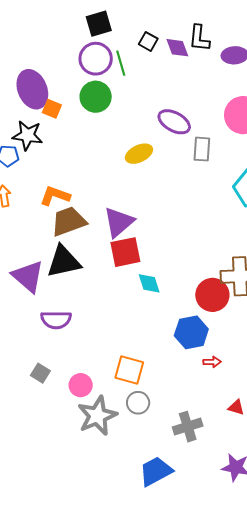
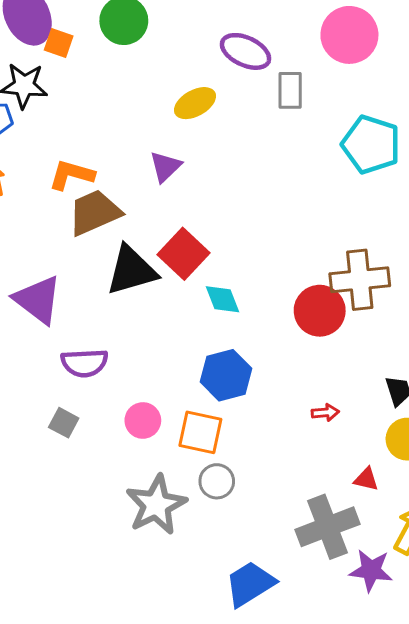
purple triangle: (119, 222) -> (165, 167), moved, size x0.7
red square: (125, 252) -> (183, 254), turned -32
black triangle: (64, 262) -> (131, 270), moved
blue hexagon: (191, 332) -> (226, 375), moved
gray square: (40, 373) -> (64, 423), moved
pink circle: (81, 385) -> (143, 420), moved
gray cross: (188, 427) -> (327, 527), moved, size x1.4

